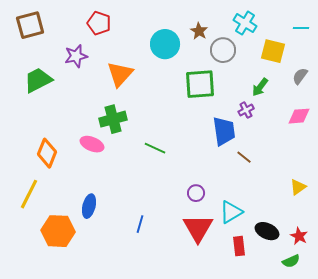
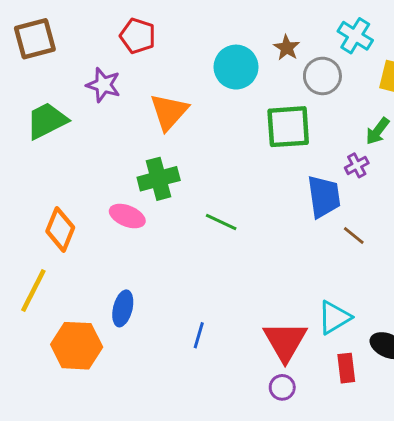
purple star: (76, 56) -> (103, 85), turned 30
purple circle: (196, 193) -> (282, 387), moved

